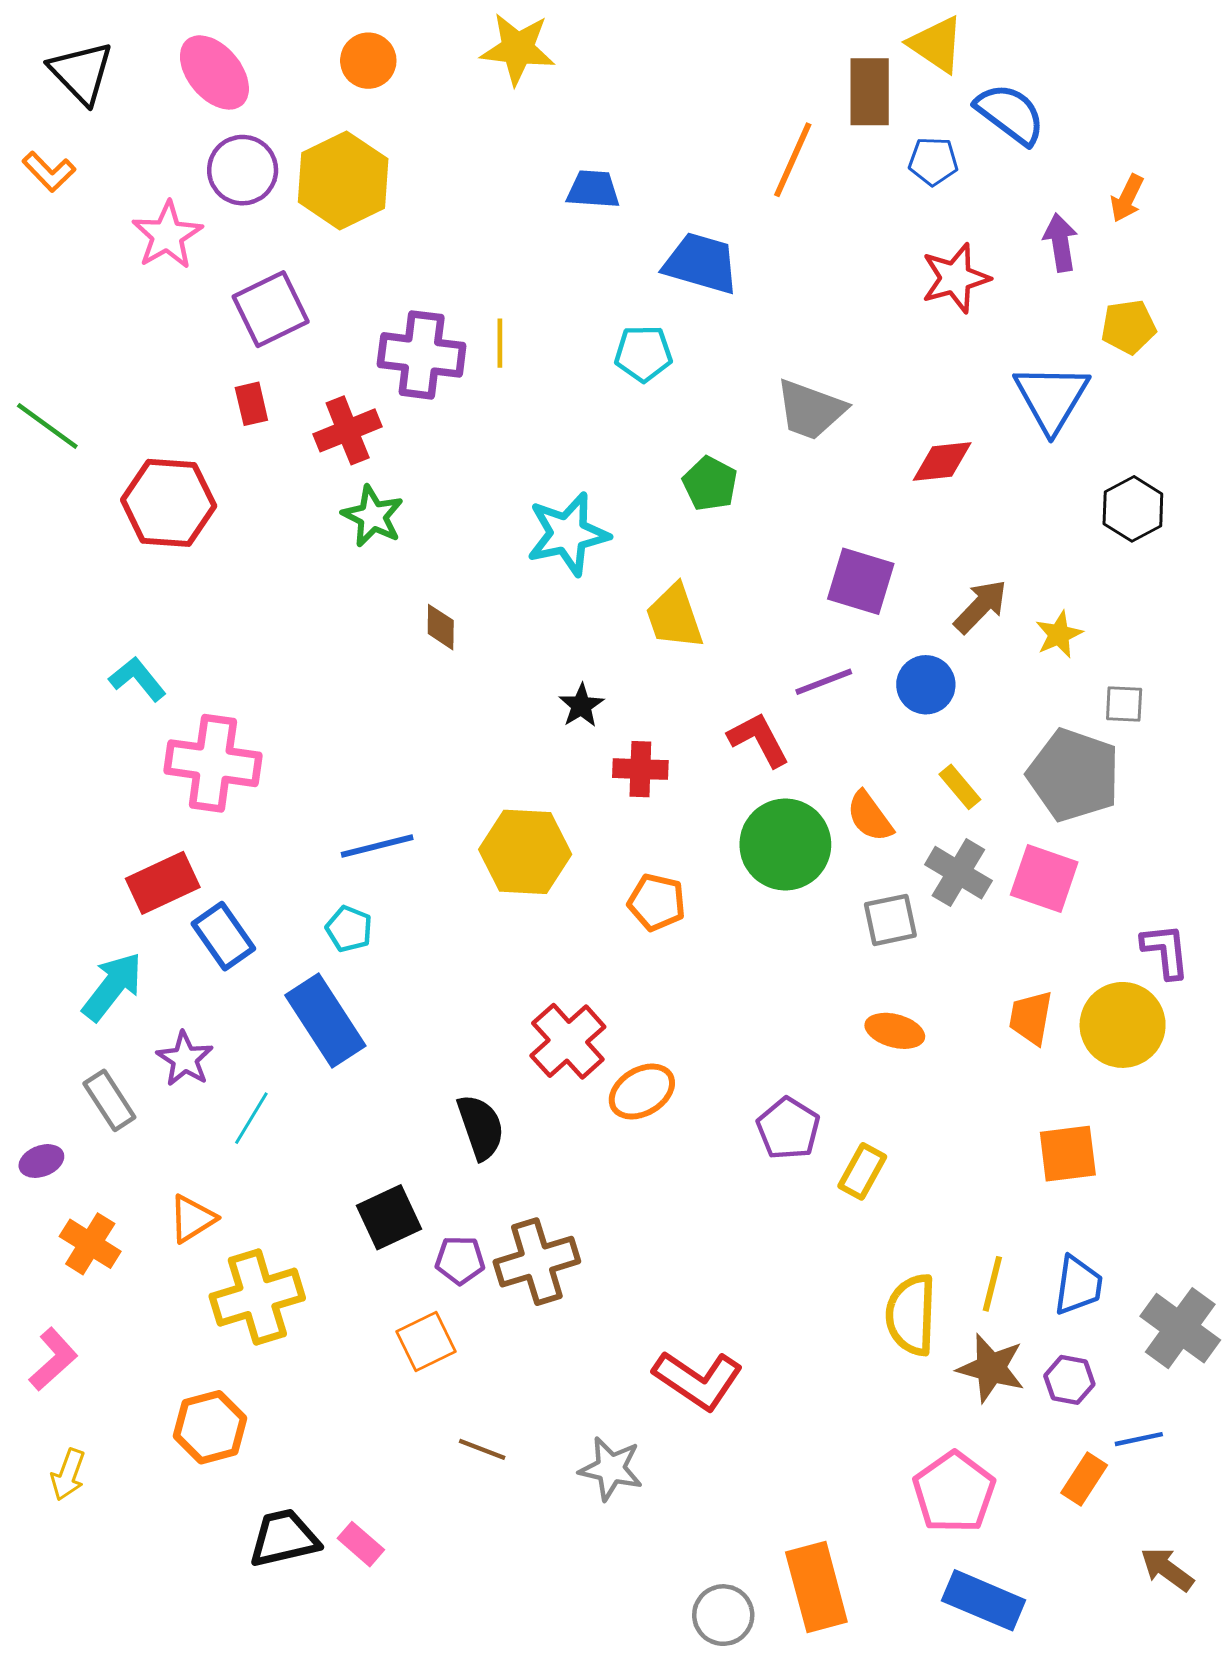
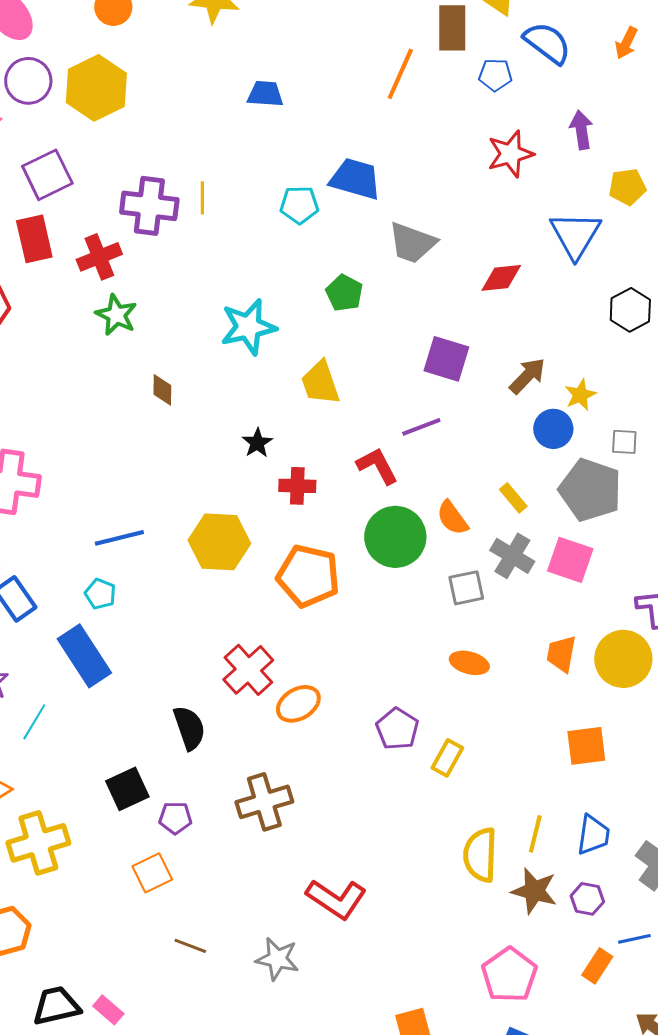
orange arrow: (1127, 198) -> (626, 43), moved
blue trapezoid: (701, 263) -> (355, 179), moved
red rectangle: (251, 404) -> (34, 239), size x1.6
blue circle: (926, 685) -> (553, 429), moved
orange pentagon: (657, 902) -> (308, 576), size x1.6
brown cross: (537, 1262) -> (264, 802), moved

